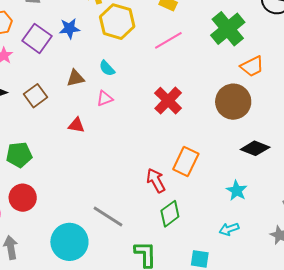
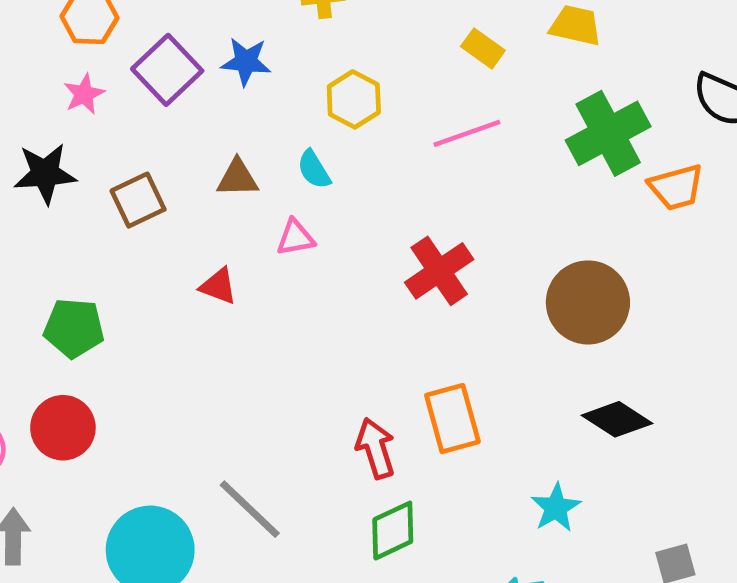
yellow hexagon: (117, 22) -> (354, 99), moved, size x0.7
orange trapezoid: (252, 66) -> (676, 187), moved
orange rectangle: (186, 162) -> (452, 419), turned -52

